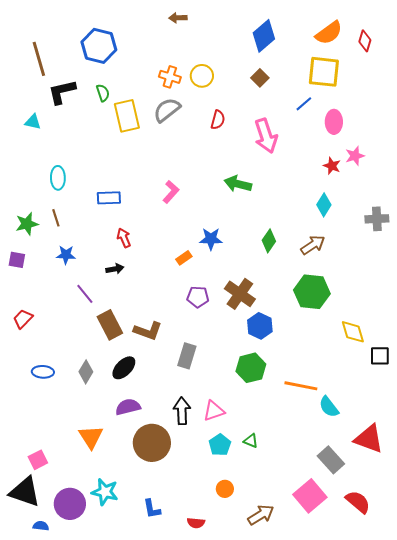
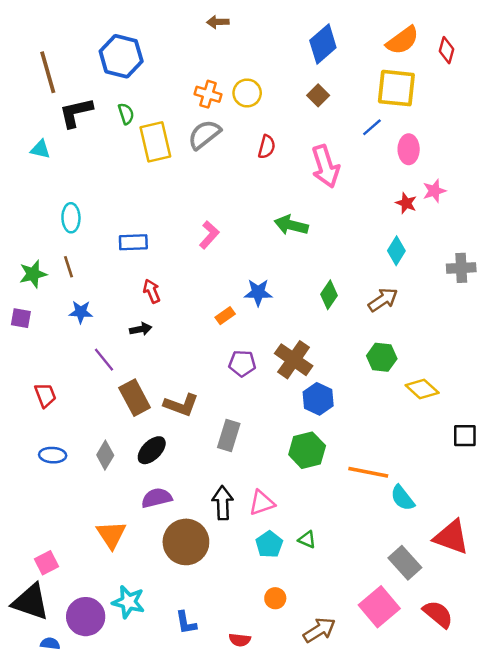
green hexagon: (312, 292) -> (382, 357), size x0.7
red trapezoid: (23, 319) -> (45, 395), moved, turned 115
yellow diamond: (353, 332) -> (422, 389), moved, turned -32

